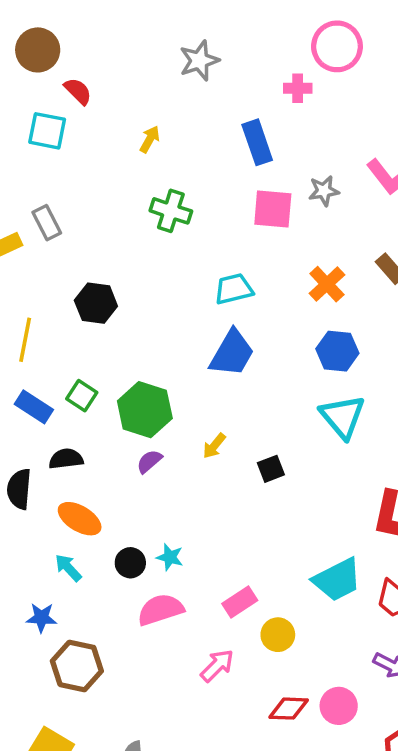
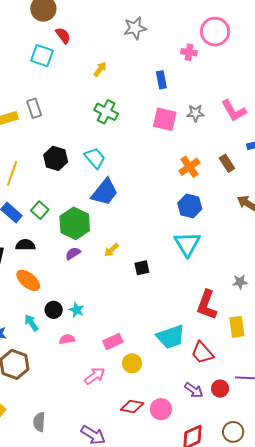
blue rectangle: (257, 142) -> (161, 80), size x0.7
cyan trapezoid: (234, 289) -> (95, 158), moved, turned 55
blue trapezoid: (232, 353) -> (105, 192), moved
cyan arrow: (68, 568) -> (31, 323), moved
pink semicircle: (160, 610) -> (67, 339), size x0.6

